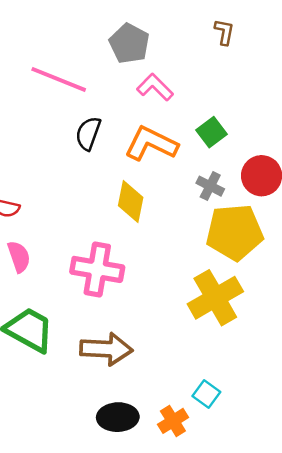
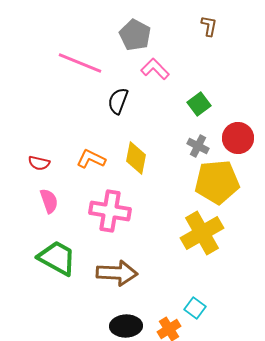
black semicircle: (88, 133) -> (118, 101), moved
orange L-shape: (151, 144) -> (91, 159), moved, size x0.7

